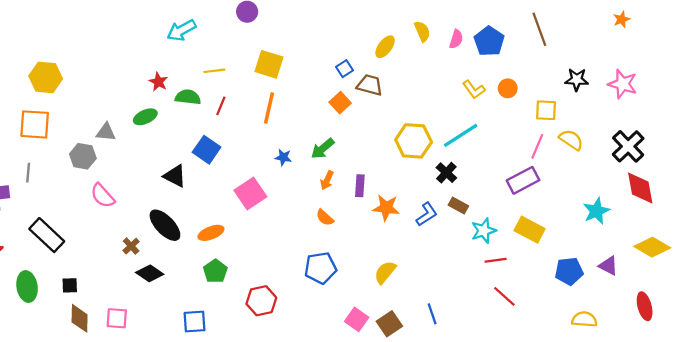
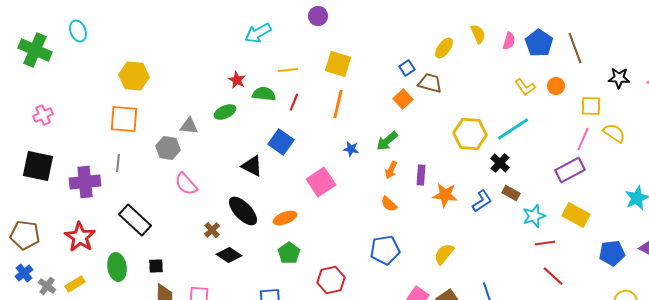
brown line: (539, 29) -> (575, 48), moved

